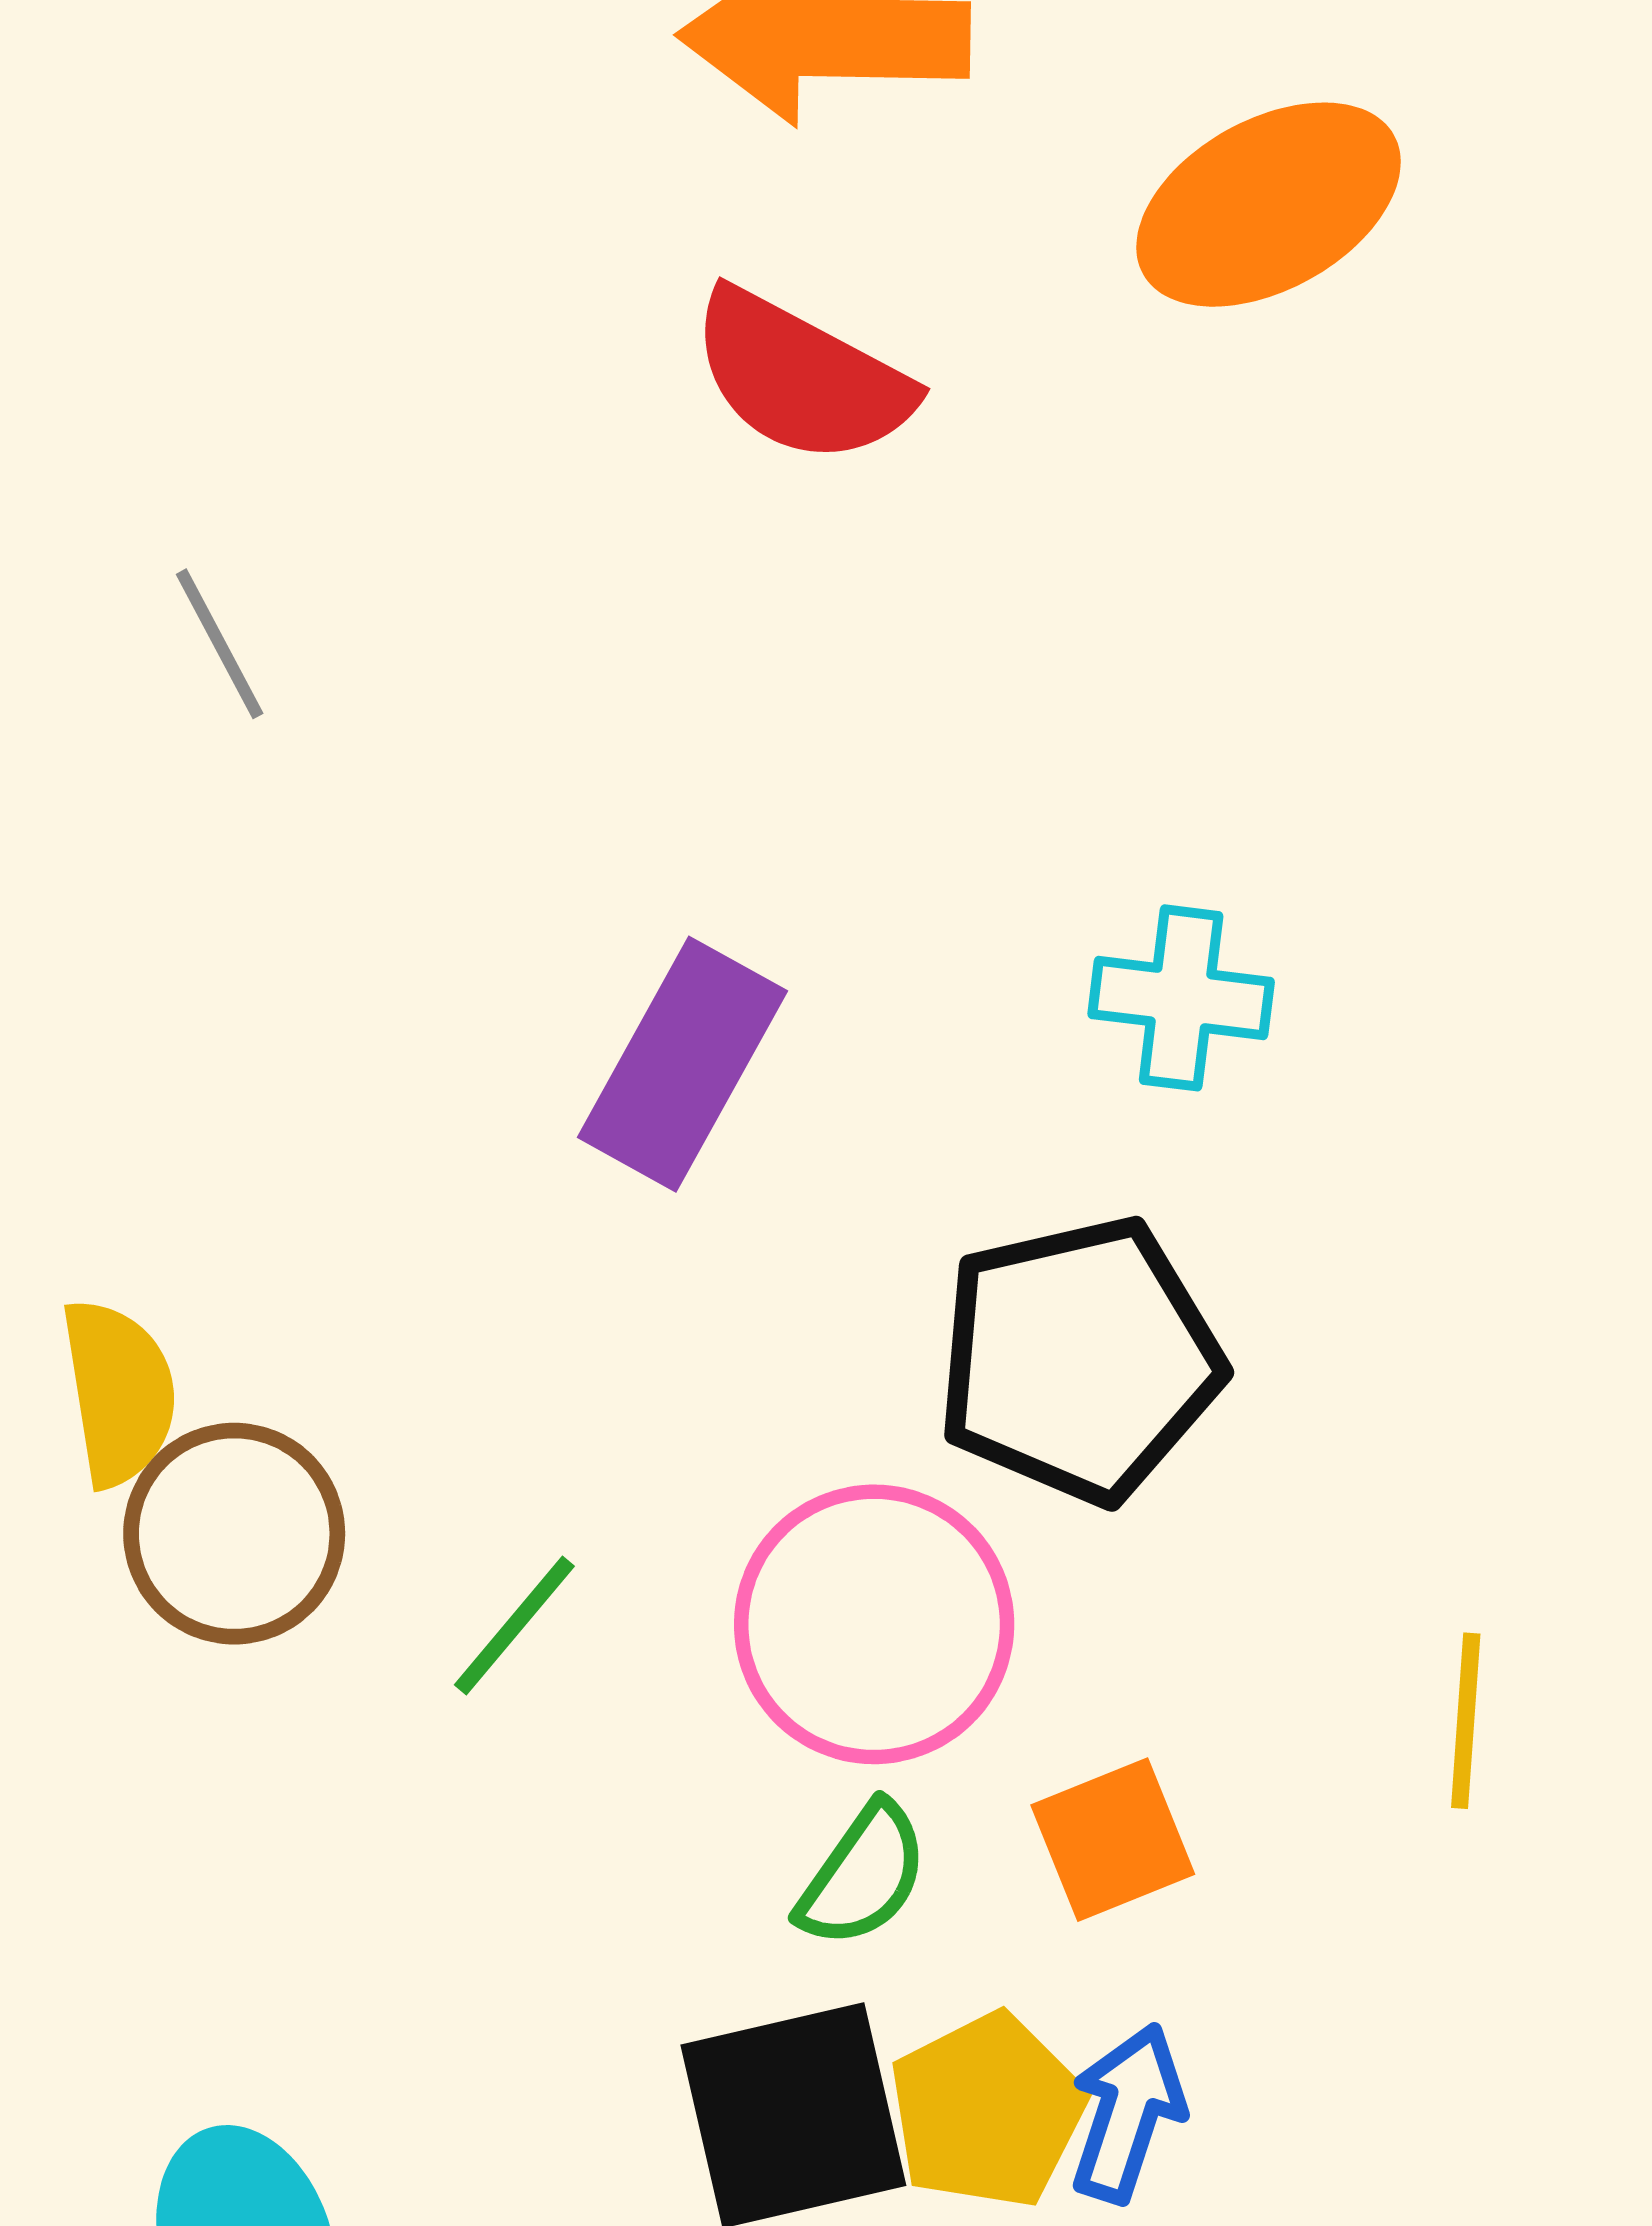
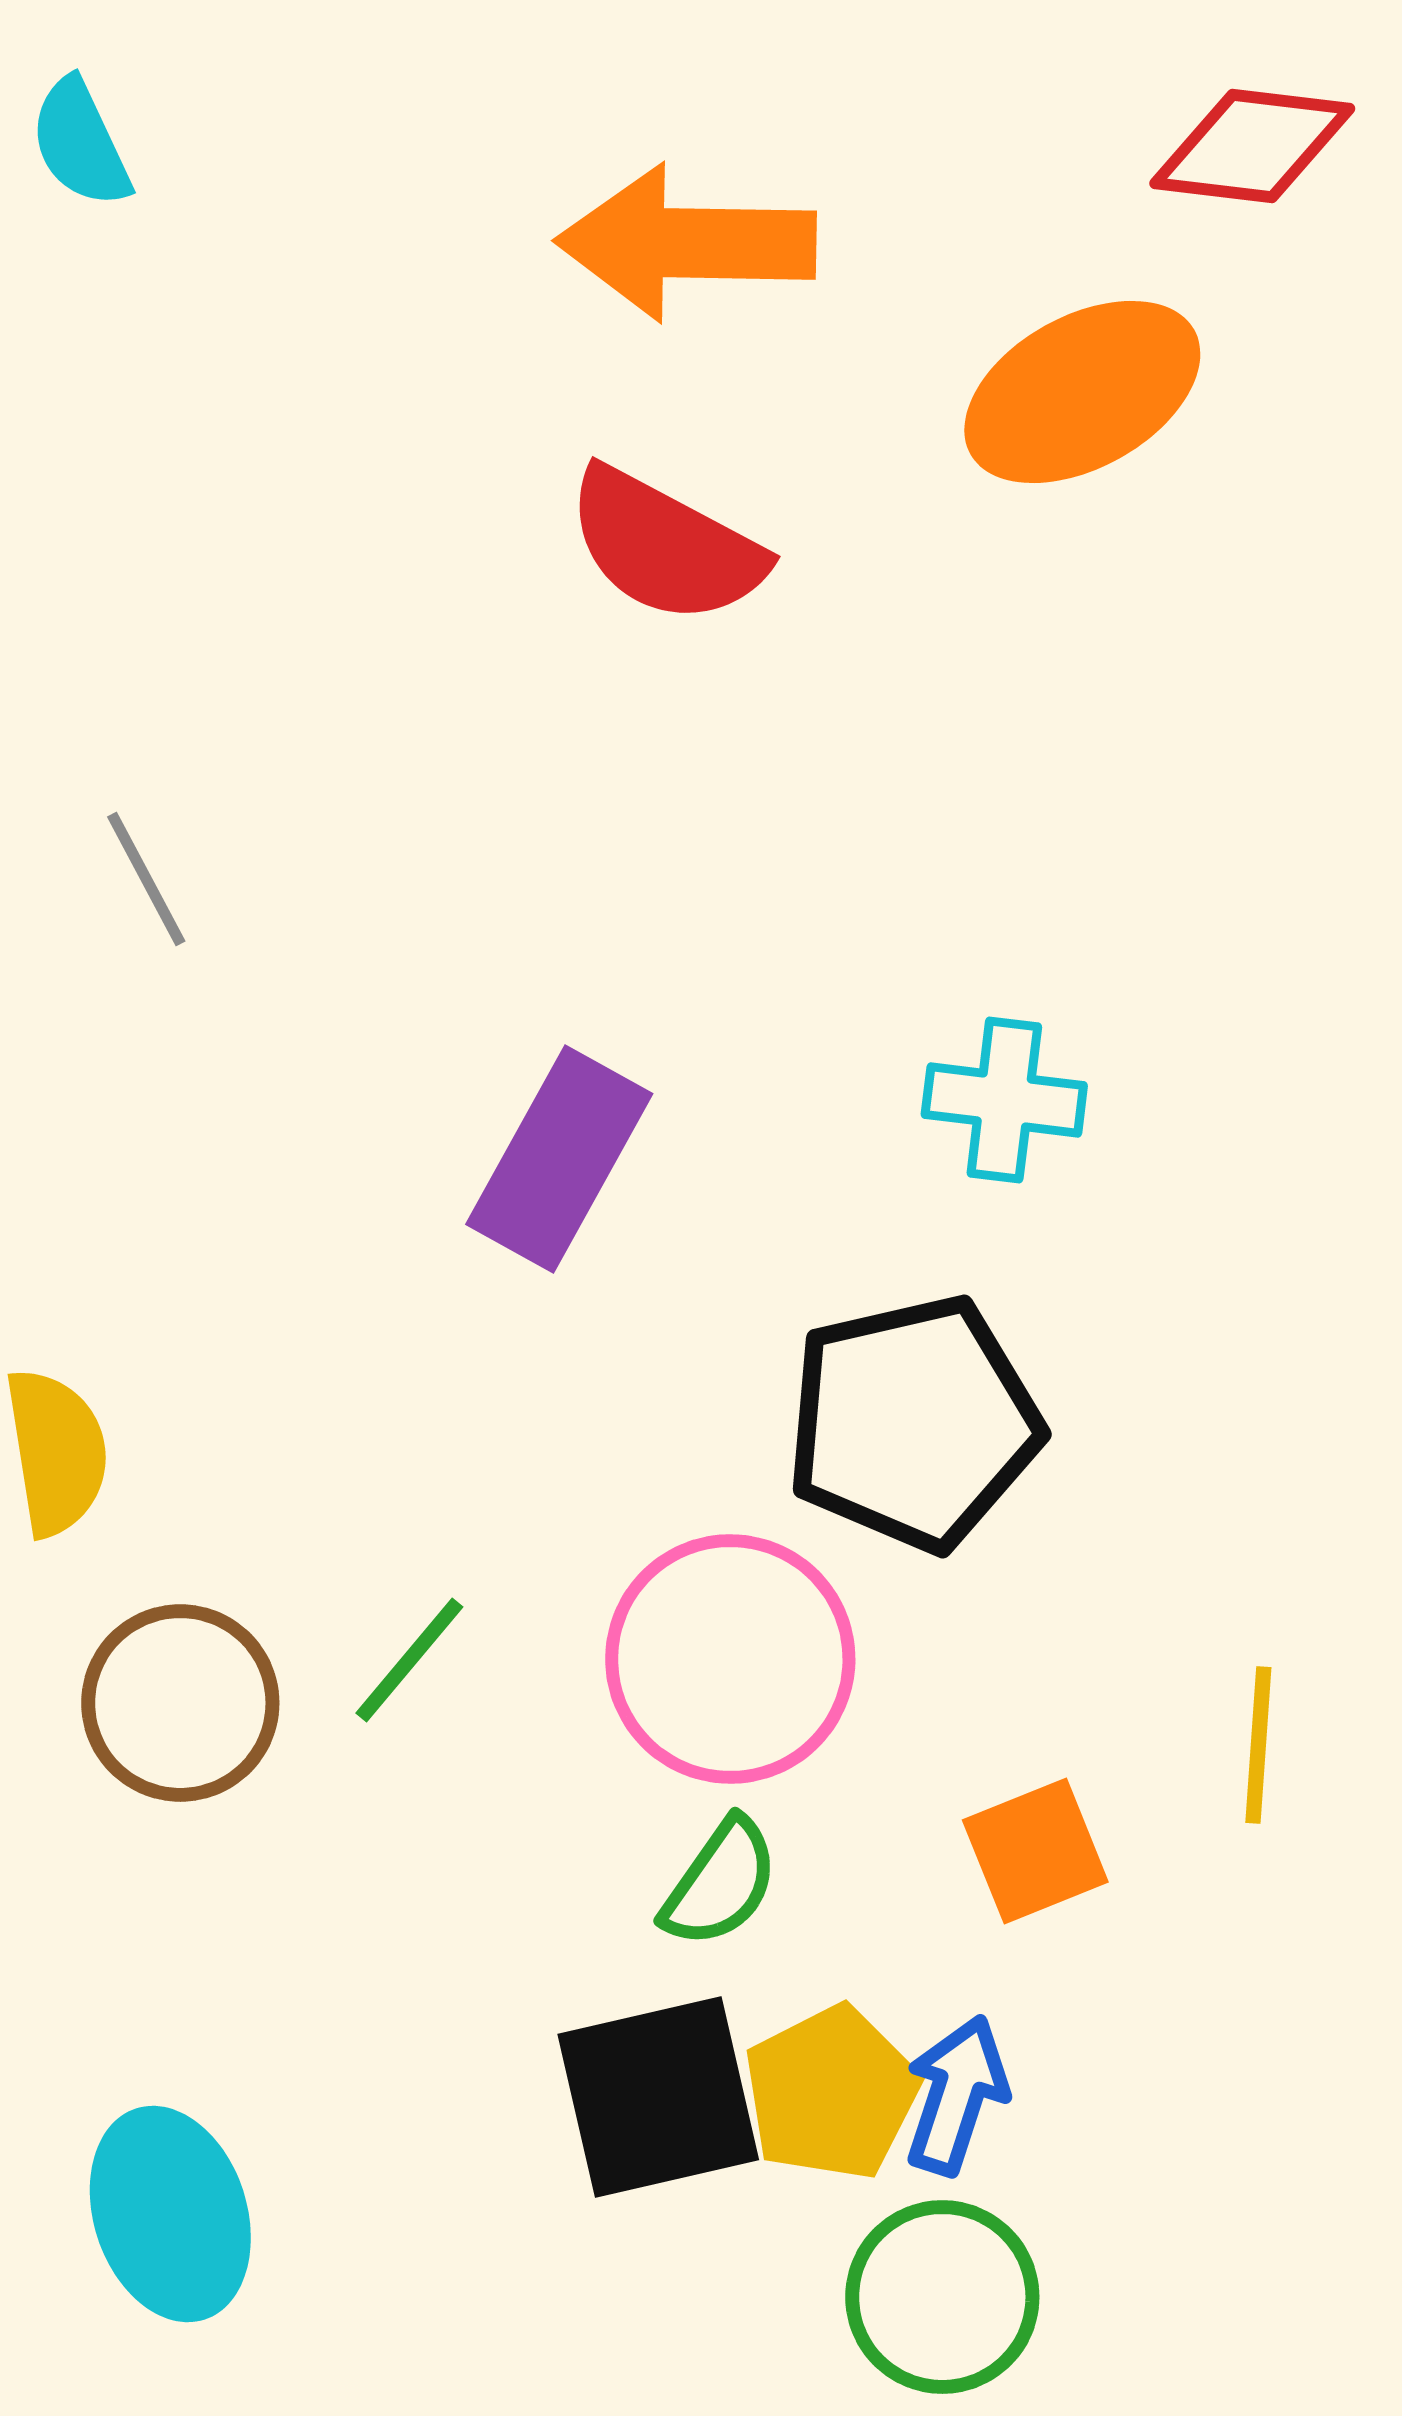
gray line: (220, 644) -> (146, 879), moved
brown circle: (234, 1534) -> (180, 1703), moved
orange square: (1113, 1840) -> (1035, 1851), moved

